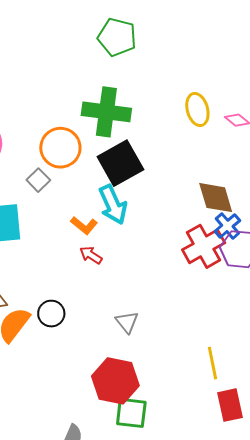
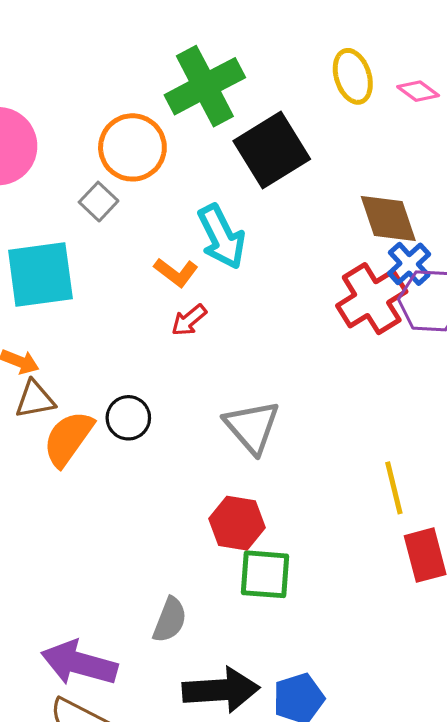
green cross: (106, 112) -> (205, 86), turned -33
black square: (120, 163) -> (272, 150), moved
red arrow: (91, 255) -> (189, 320), turned -70
gray triangle: (127, 322) -> (252, 427), size x1.5
red hexagon: (115, 381) -> (237, 523), size x0.7

